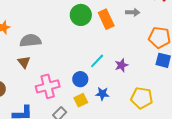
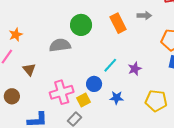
green circle: (81, 15) -> (81, 25), moved
gray semicircle: (30, 41) -> (60, 45), moved
brown triangle: (24, 62) -> (29, 69), moved
yellow square: (81, 100) -> (84, 100), moved

